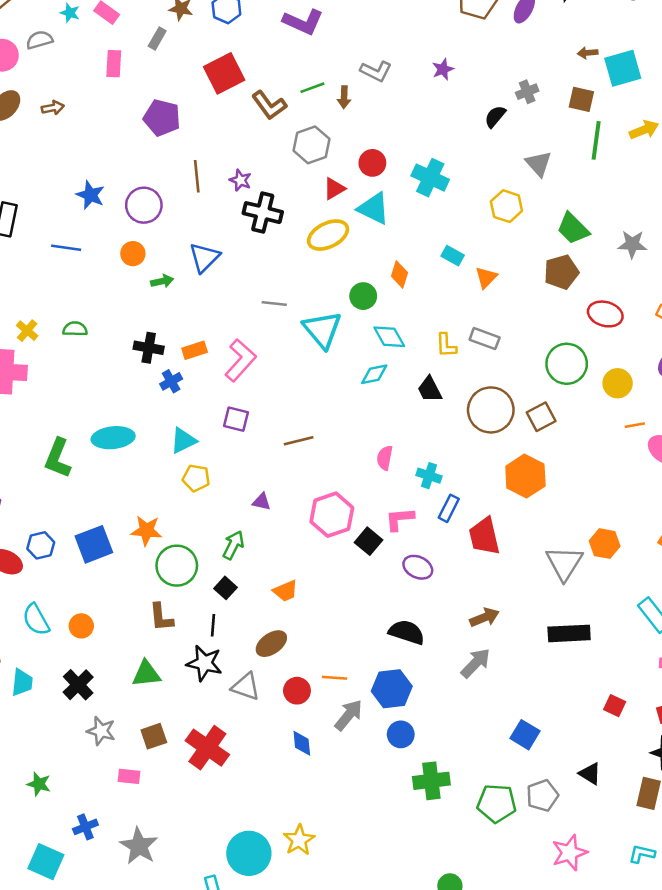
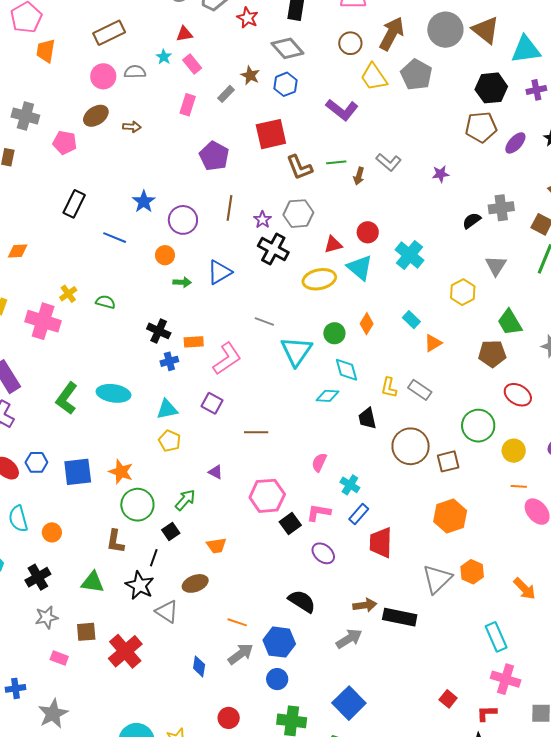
gray cross: (527, 92) -> (501, 208), size x1.4
gray hexagon: (312, 145) -> (298, 214), moved
orange hexagon: (525, 476) -> (450, 516), moved
black rectangle: (569, 633) -> (400, 617), moved
red circle: (297, 691) -> (229, 718), moved
gray star: (101, 731) -> (47, 617), turned 30
blue square: (525, 735) -> (349, 703), moved, size x1.4

